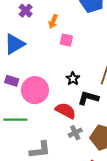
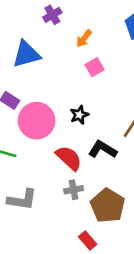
pink square: (66, 40) -> (95, 67), turned 32
black star: (73, 79) -> (79, 115), moved

